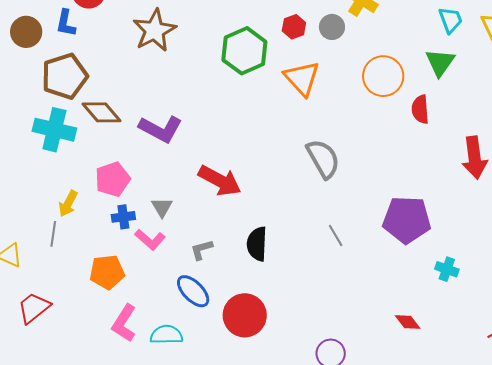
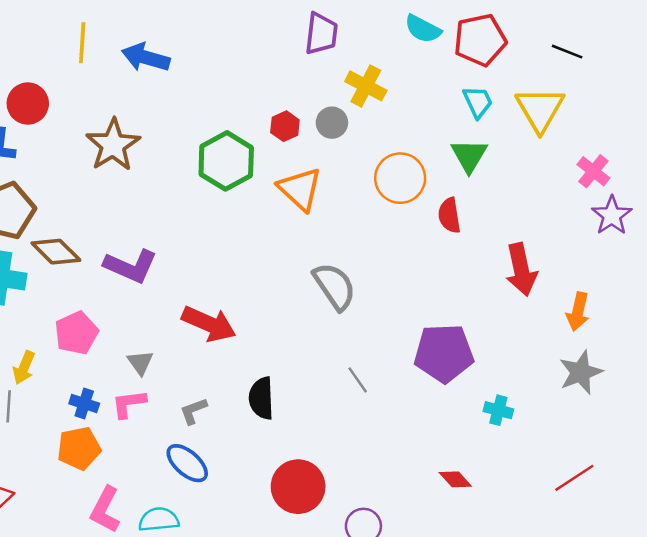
blue cross: (123, 217) -> (84, 403), moved, turned 30
pink L-shape: (150, 240) -> (129, 404), turned 136
red circle: (245, 315) -> (298, 487), moved

